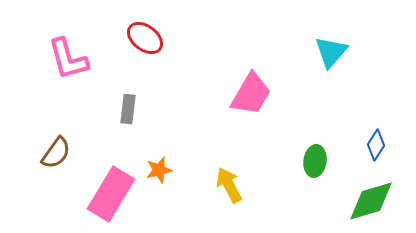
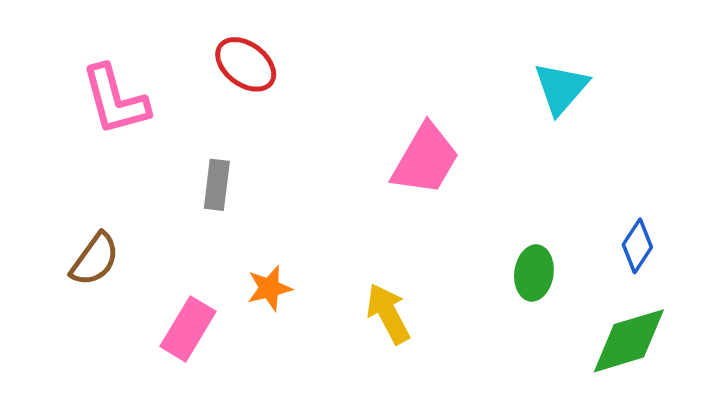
pink rectangle: (111, 194) -> (188, 329), size x0.7

